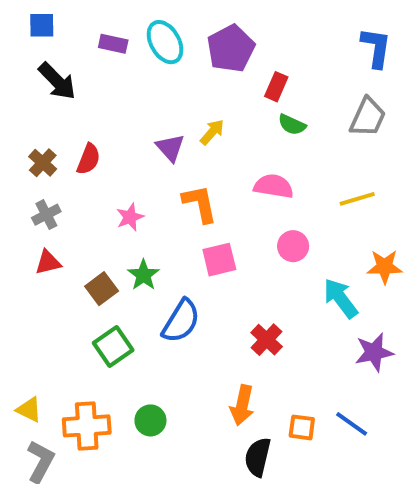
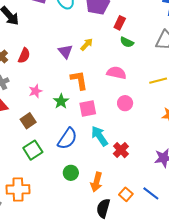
pink star: (130, 217) -> (35, 91), moved
green star: (143, 275) -> (61, 101), moved
cyan arrow: (341, 298) -> (100, 136), moved
red cross: (267, 340) -> (121, 150), moved
green circle: (150, 420) -> (71, 173), moved
orange square: (302, 427) -> (126, 194), turned 32

